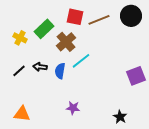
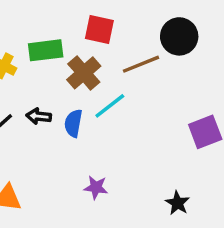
black circle: (131, 16) -> (179, 36), moved
brown line: (99, 20) -> (141, 64), moved
green rectangle: (44, 29) -> (46, 50), turned 36

